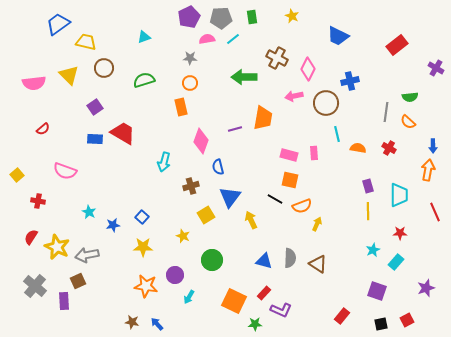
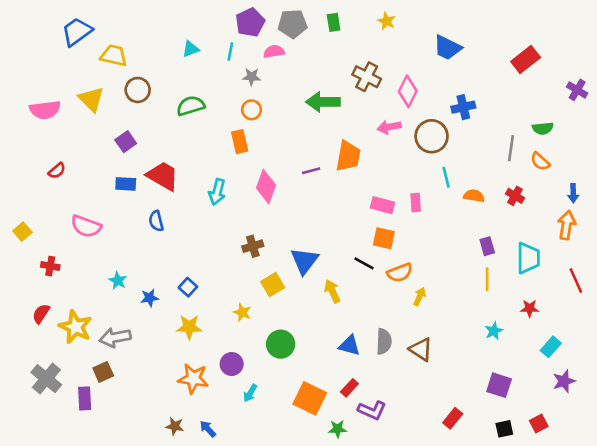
cyan line: (233, 39) -> (230, 52), moved, turned -40
cyan arrow: (164, 162) -> (217, 192), moved
blue semicircle: (218, 167) -> (156, 221), moved
cyan rectangle: (396, 262) -> (551, 347), moved

